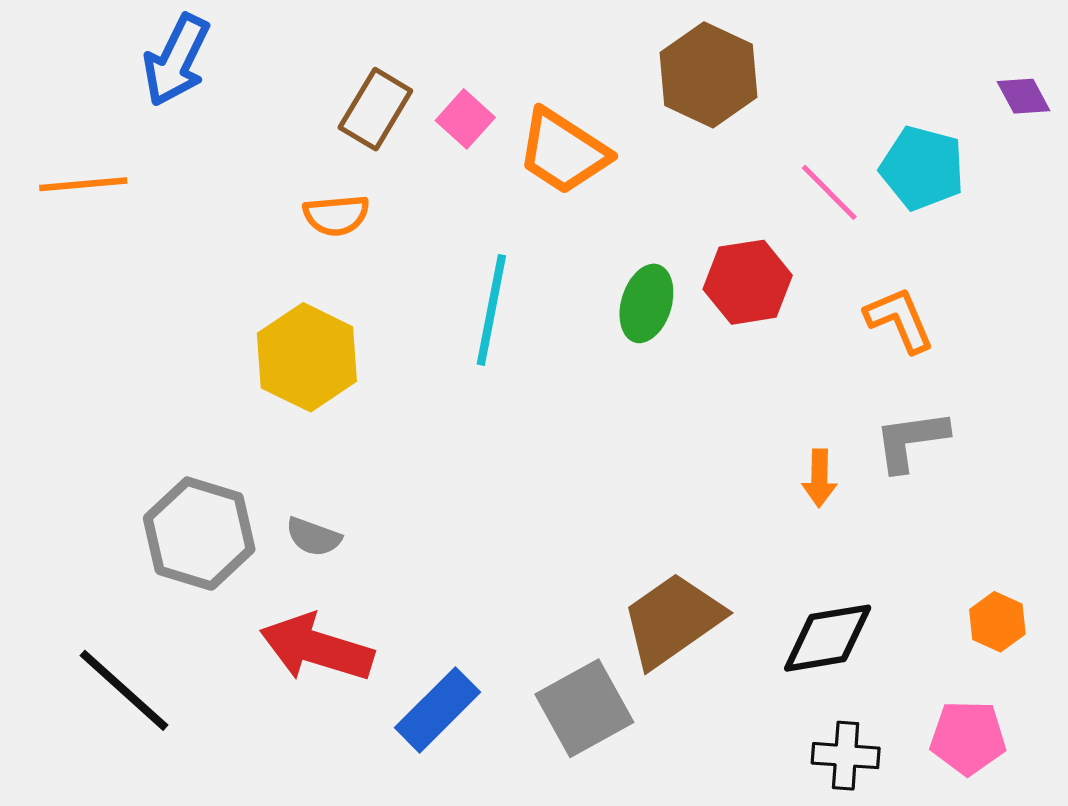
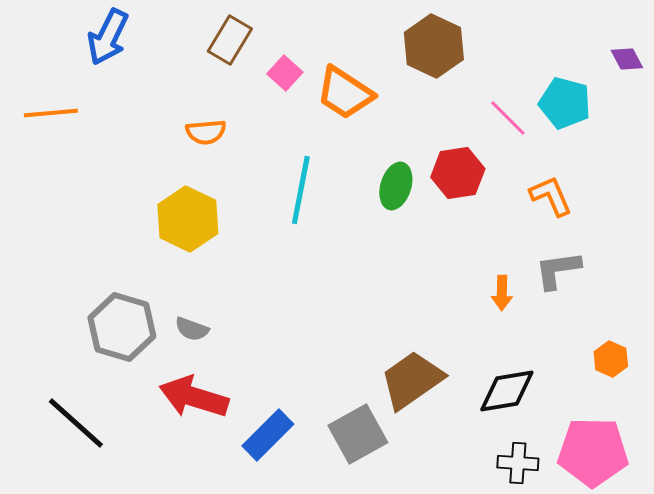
brown rectangle: (375, 109) -> (230, 40), moved
orange hexagon: (997, 622) -> (611, 359), moved
pink pentagon: (968, 738) -> (593, 452), size x1.5

